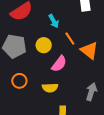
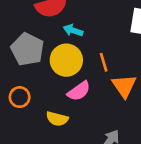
cyan arrow: (54, 21) -> (73, 30), moved, turned 120
yellow circle: (44, 45) -> (66, 60), size x1.5

